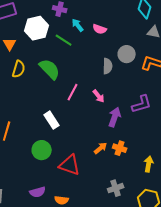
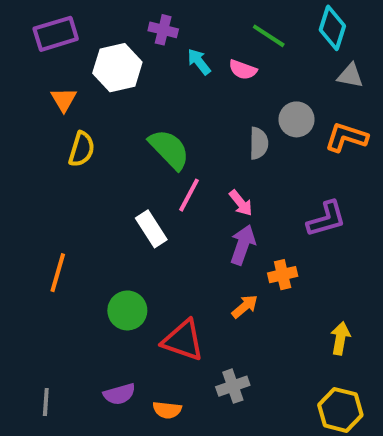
green line: (64, 40) -> (269, 36), moved
green semicircle: (50, 69) -> (169, 149), moved
purple arrow: (115, 117) -> (243, 245), moved
white rectangle: (52, 120) -> (151, 229), moved
orange cross: (120, 148) -> (283, 275), moved, turned -32
gray cross: (116, 188) -> (233, 386), moved

